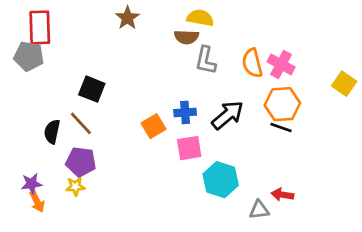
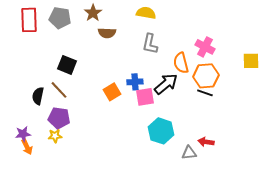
brown semicircle: (186, 37) -> (107, 33), moved
gray pentagon: (29, 56) -> (60, 18), moved
orange semicircle: (252, 63) -> (181, 63), moved
yellow square: (344, 84) -> (251, 61), turned -36
pink square: (189, 148) -> (145, 97), moved

